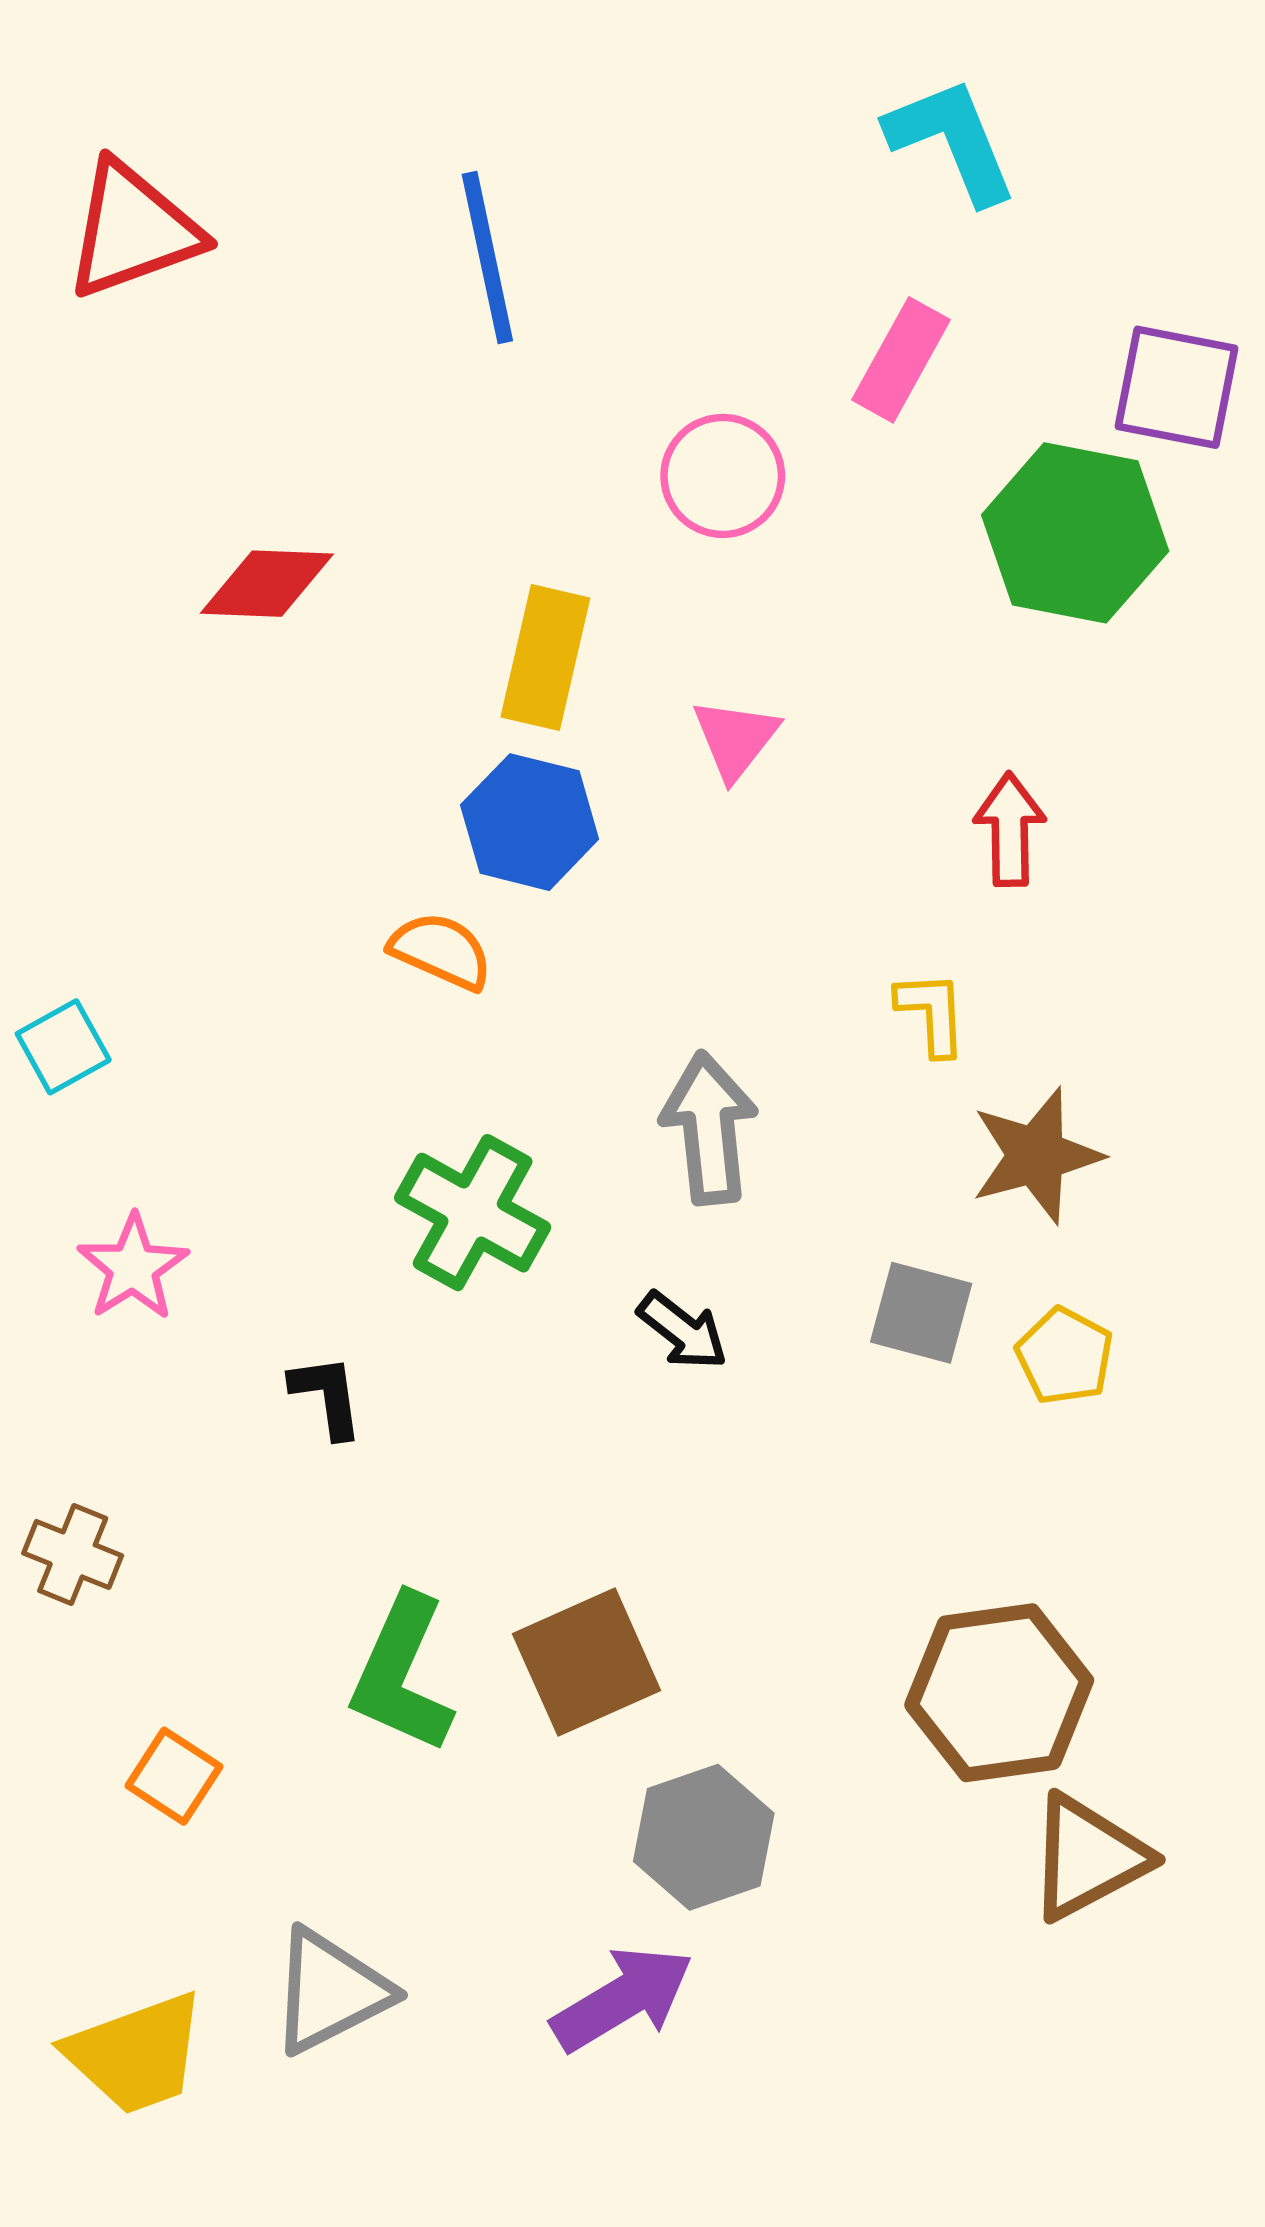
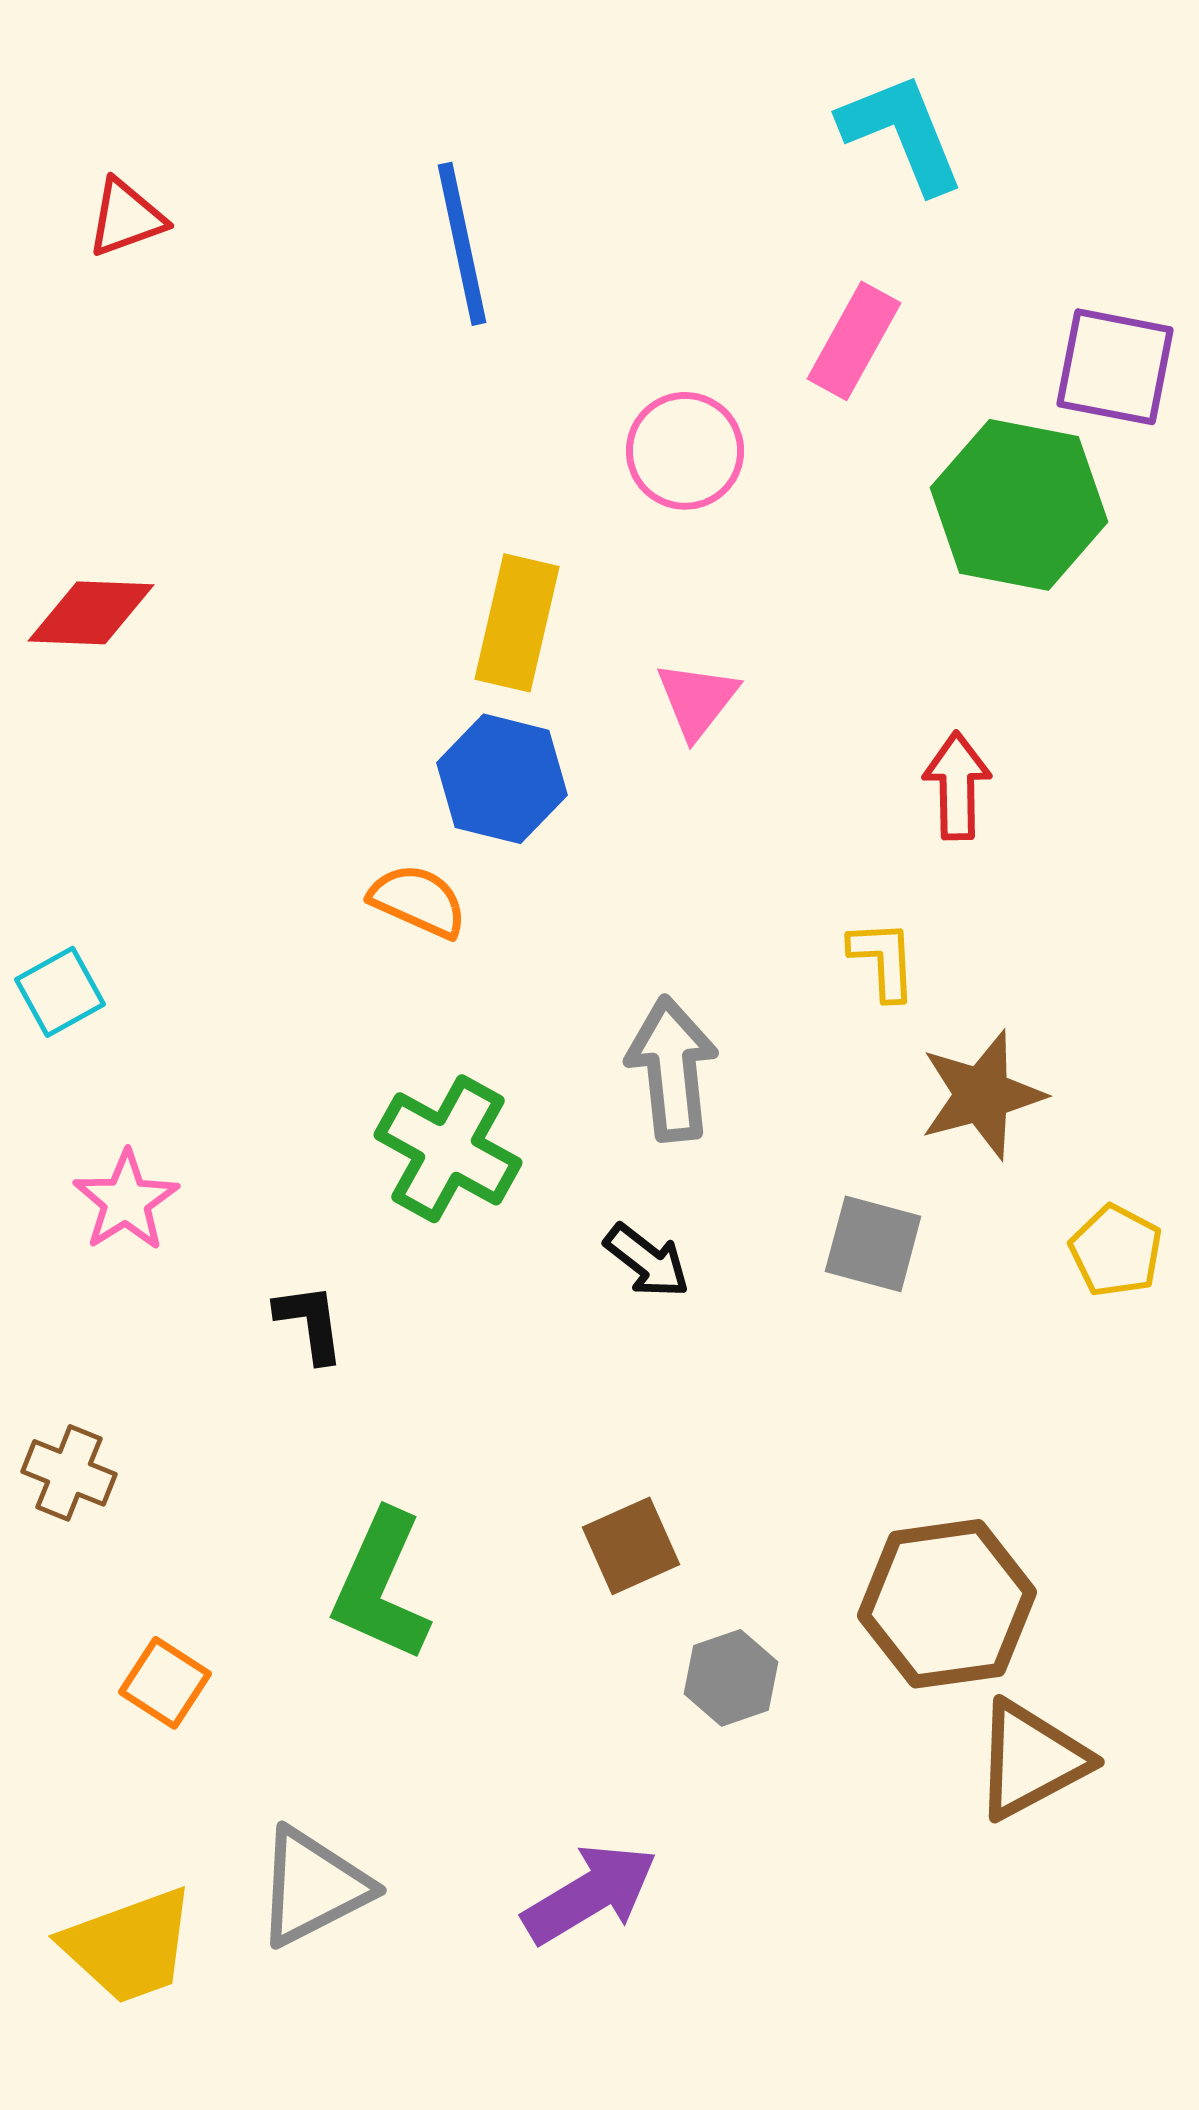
red triangle: (133, 230) -> (126, 218), size x0.6
red diamond: (267, 584) -> (91, 613), moved
yellow pentagon: (1065, 1356) -> (1116, 1251), moved
brown square: (587, 1662) -> (631, 1546), moved, size x0.7
gray hexagon: (704, 1837) -> (731, 1678), moved, size x0.7

